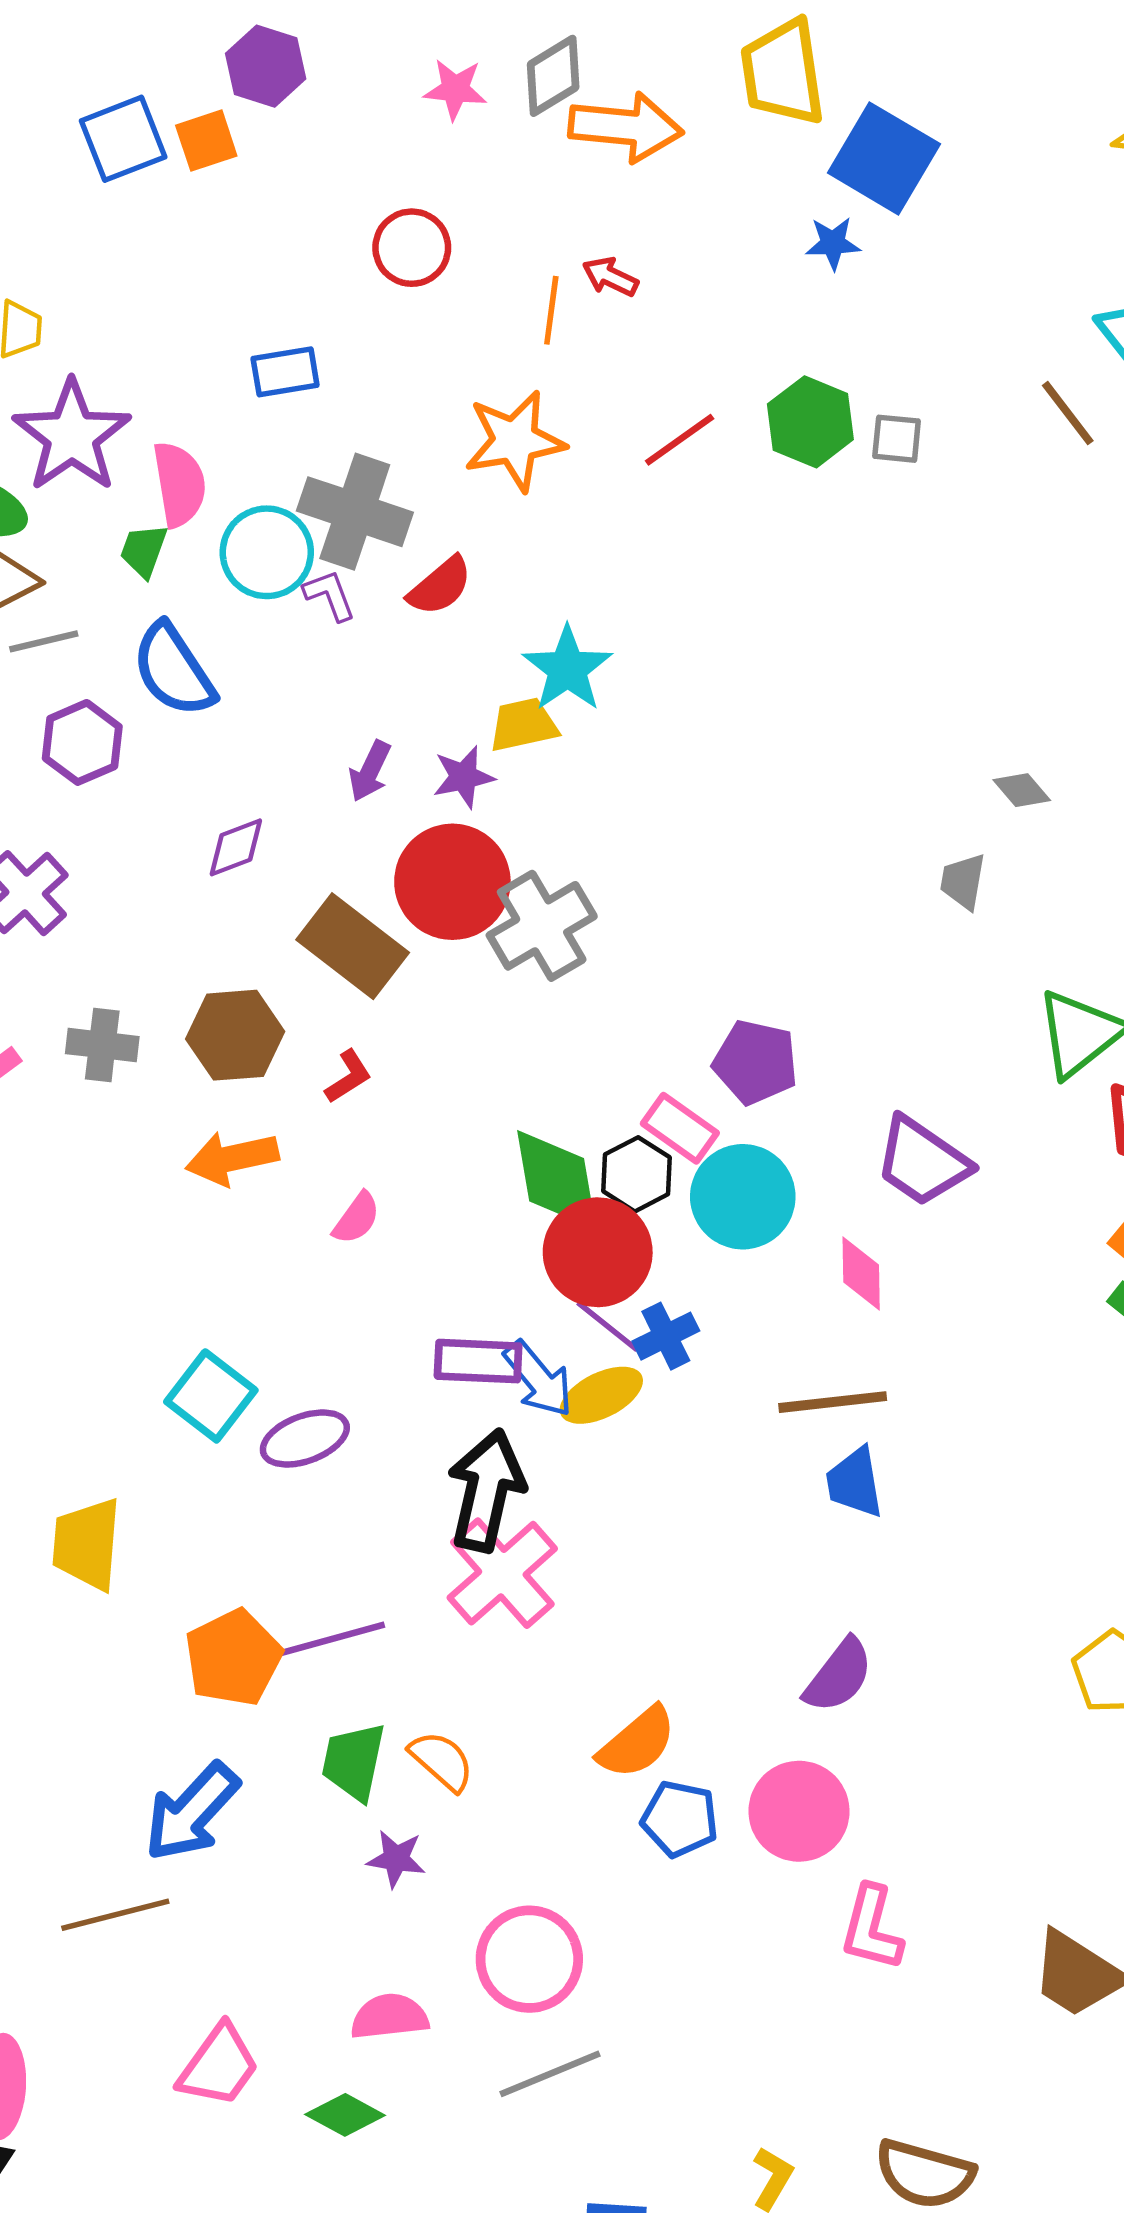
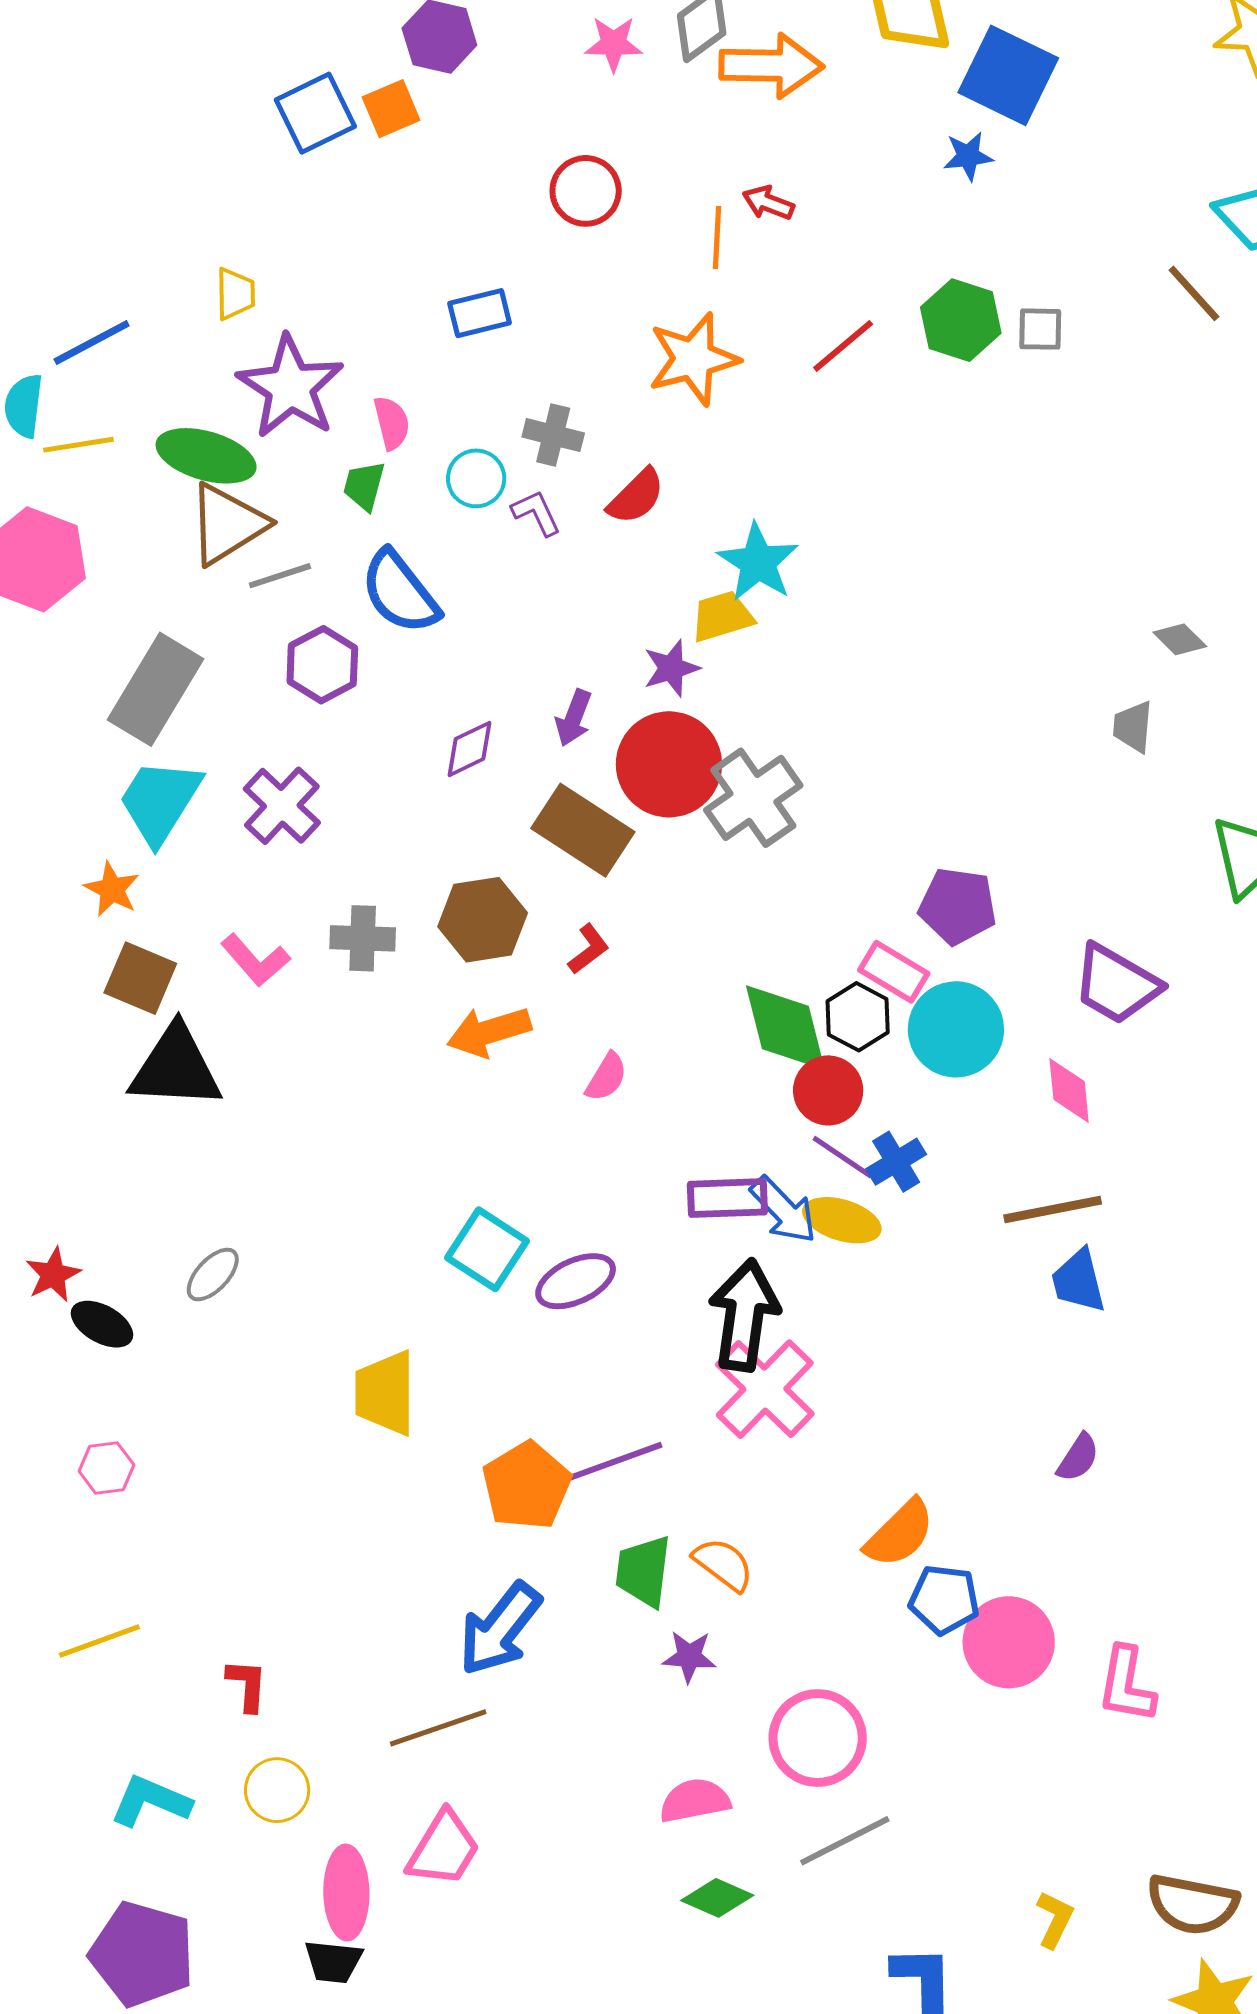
pink semicircle: (179, 484) -> (392, 423), size x0.7
gray cross: (355, 512) -> (553, 435), size x0.6
cyan circle: (267, 552) -> (476, 478), size x0.7
purple arrow: (370, 771) -> (574, 718), moved
red circle: (598, 1252) -> (828, 1090), size x0.7
yellow ellipse: (601, 1395) -> (842, 1220), turned 48
purple semicircle: (839, 1676) -> (1078, 1458), size x0.7
pink circle: (799, 1811) -> (1009, 1642), moved
pink trapezoid: (219, 2066) -> (444, 1849), moved
green diamond: (345, 2115) -> (717, 1898), moved

